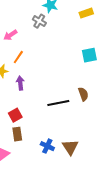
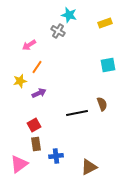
purple arrow: (20, 83) -> (39, 93), turned 72
blue cross: (47, 146) -> (56, 156), moved, turned -32
brown triangle: (70, 147) -> (89, 167), moved, turned 36

